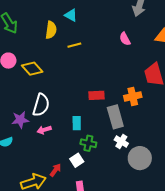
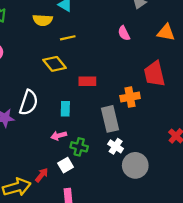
yellow semicircle: (51, 30) -> (43, 20), turned 84
yellow diamond: (32, 69) -> (54, 64), moved
red rectangle: (96, 95) -> (87, 81), moved
cyan rectangle: (77, 123) -> (65, 109), moved
pink arrow: (44, 130) -> (59, 136), moved

